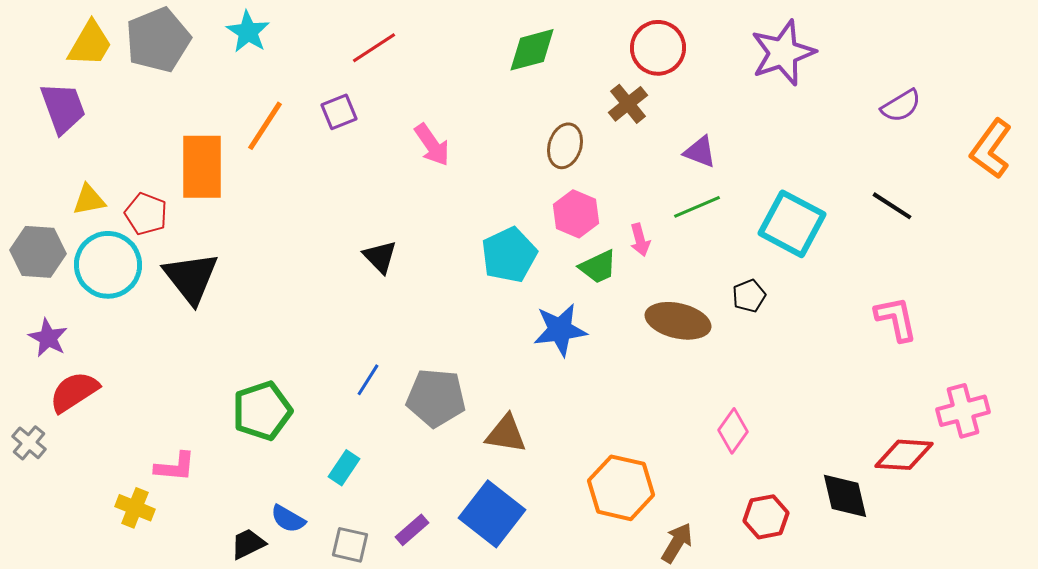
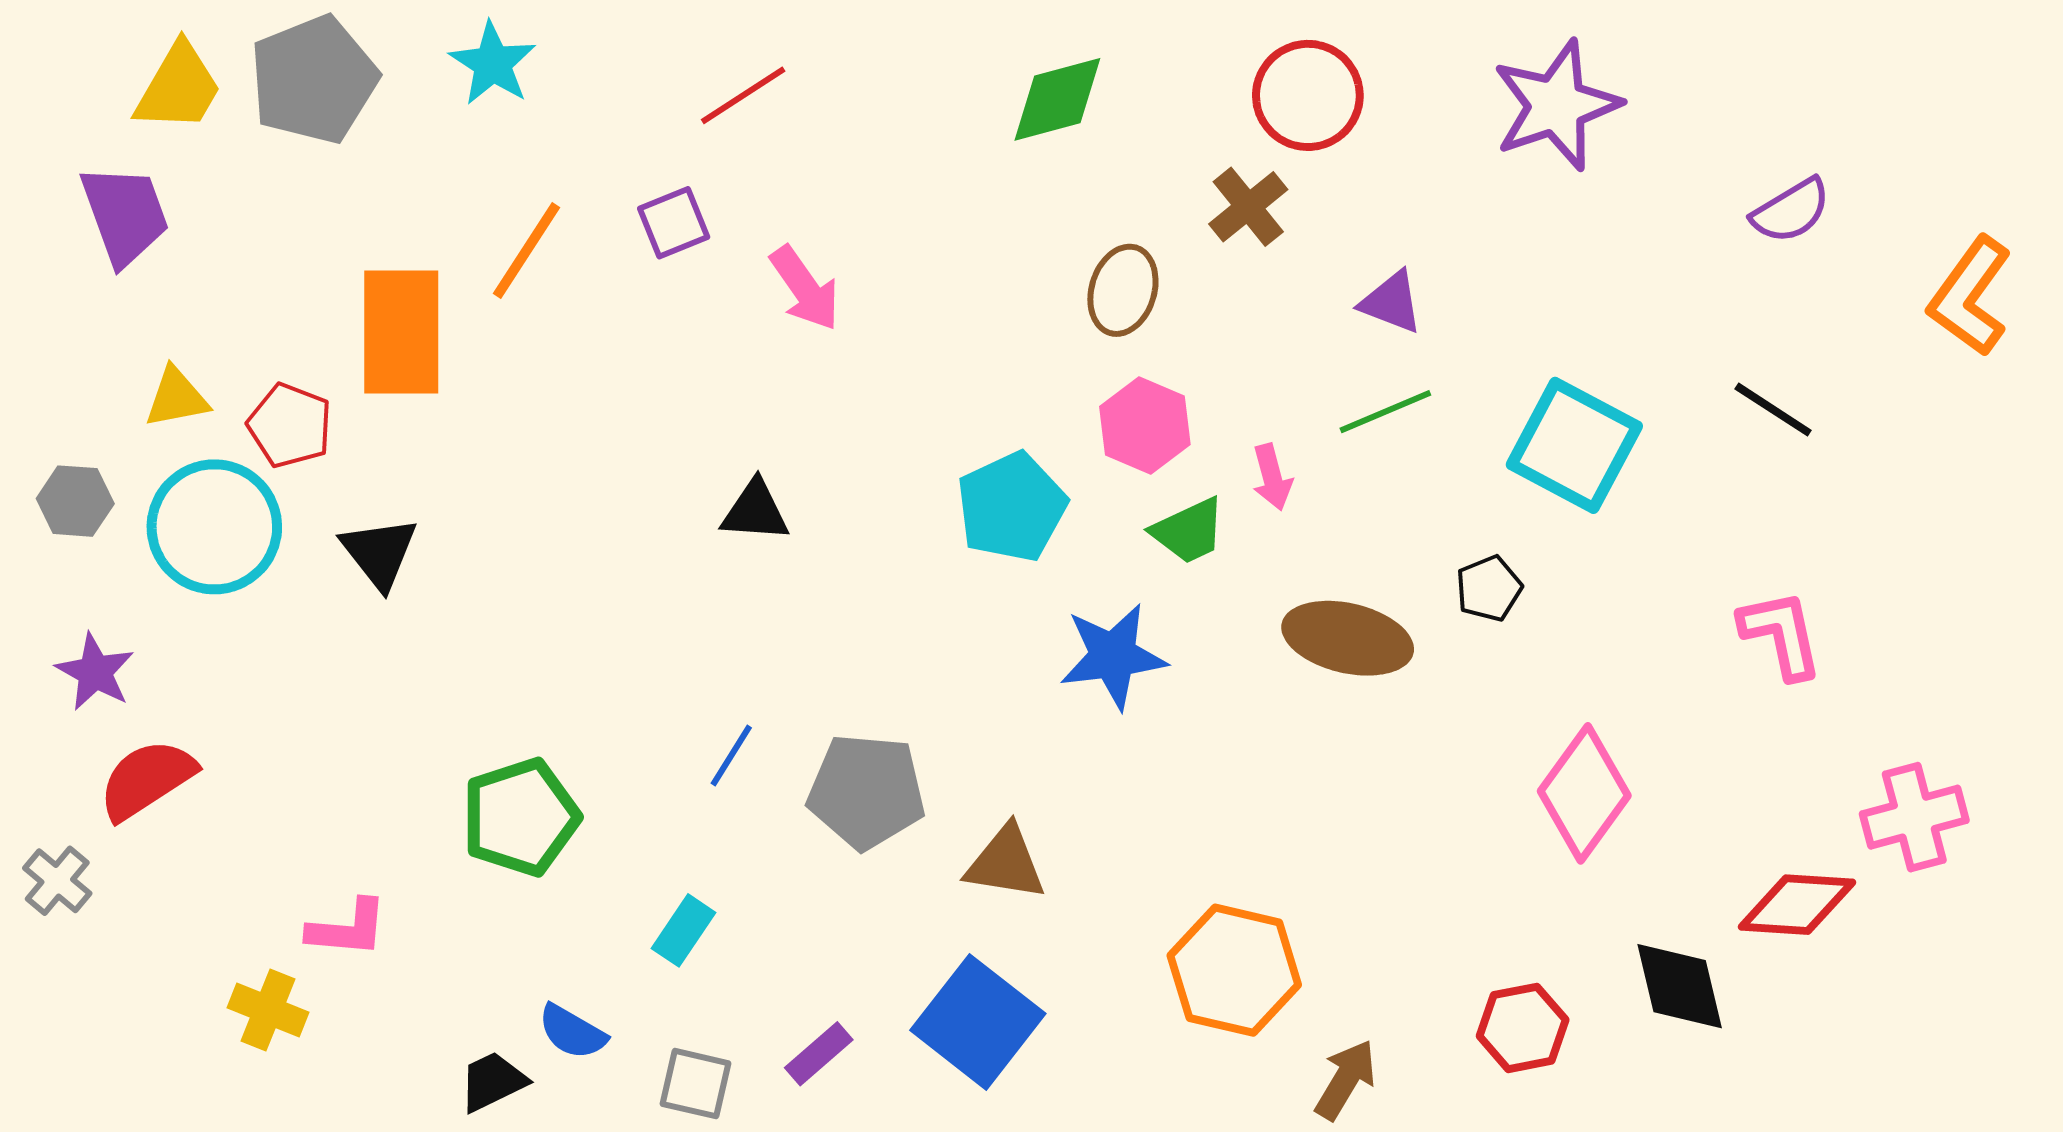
pink arrow: (432, 145) -> (805, 288), moved
gray hexagon: (38, 252) -> (75, 501), size x0.7
black triangle: (380, 257) -> (755, 511), turned -42
black triangle: (191, 278) -> (379, 553), size x0.7
pink diamond: (733, 431) -> (1584, 793), moved, size x1.5

